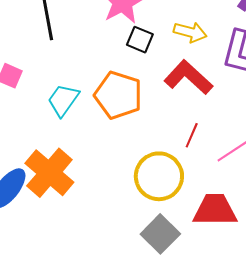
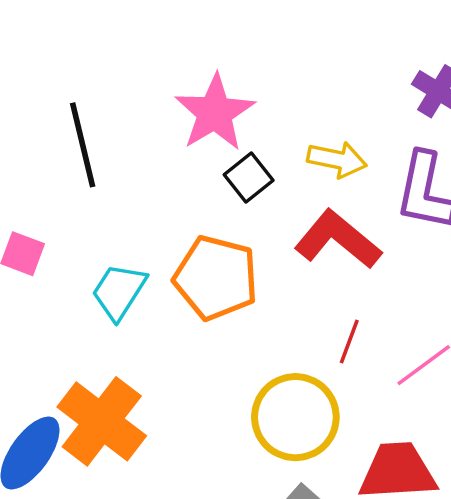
black square: (140, 40) -> (249, 177), turned 32

